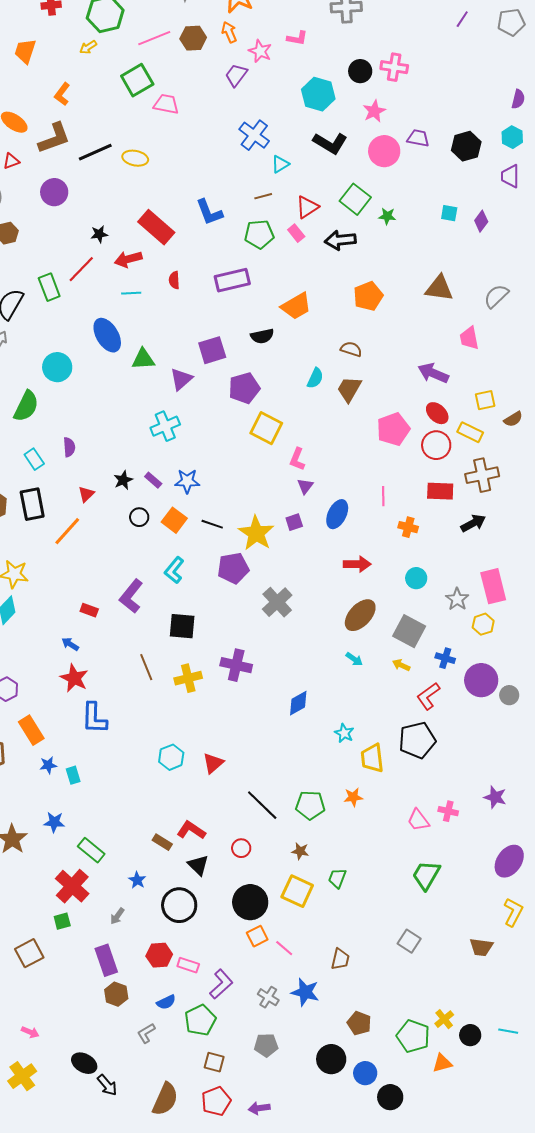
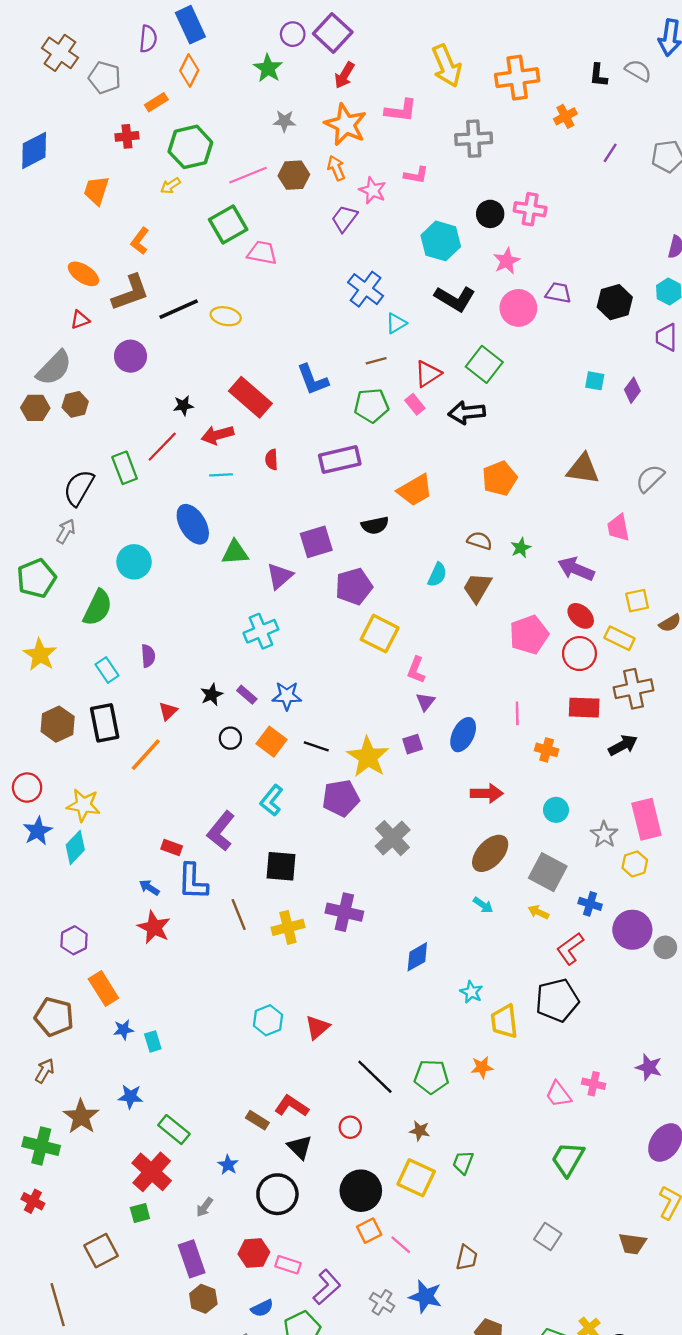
green star: (387, 216) -> (521, 548), moved, turned -30
blue L-shape: (94, 718) -> (193, 882), moved

